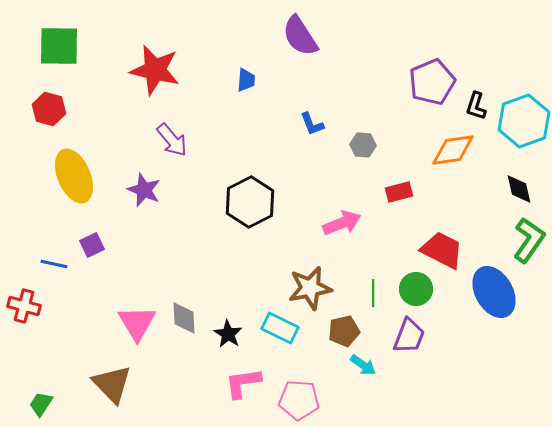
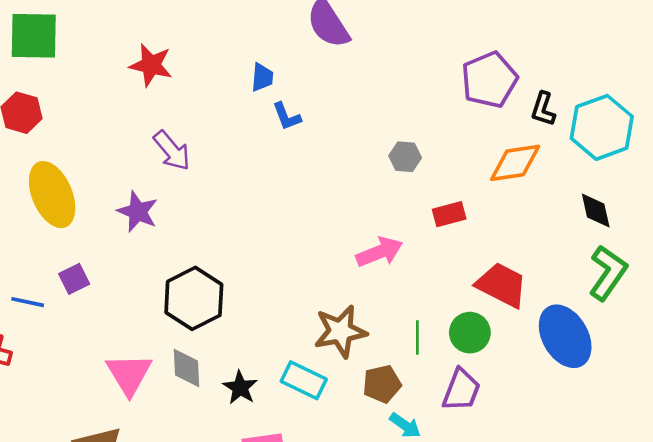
red star: (155, 70) -> (151, 65), size x0.7
blue L-shape: (312, 124) -> (287, 116), moved
black hexagon: (250, 202) -> (194, 298), moved

